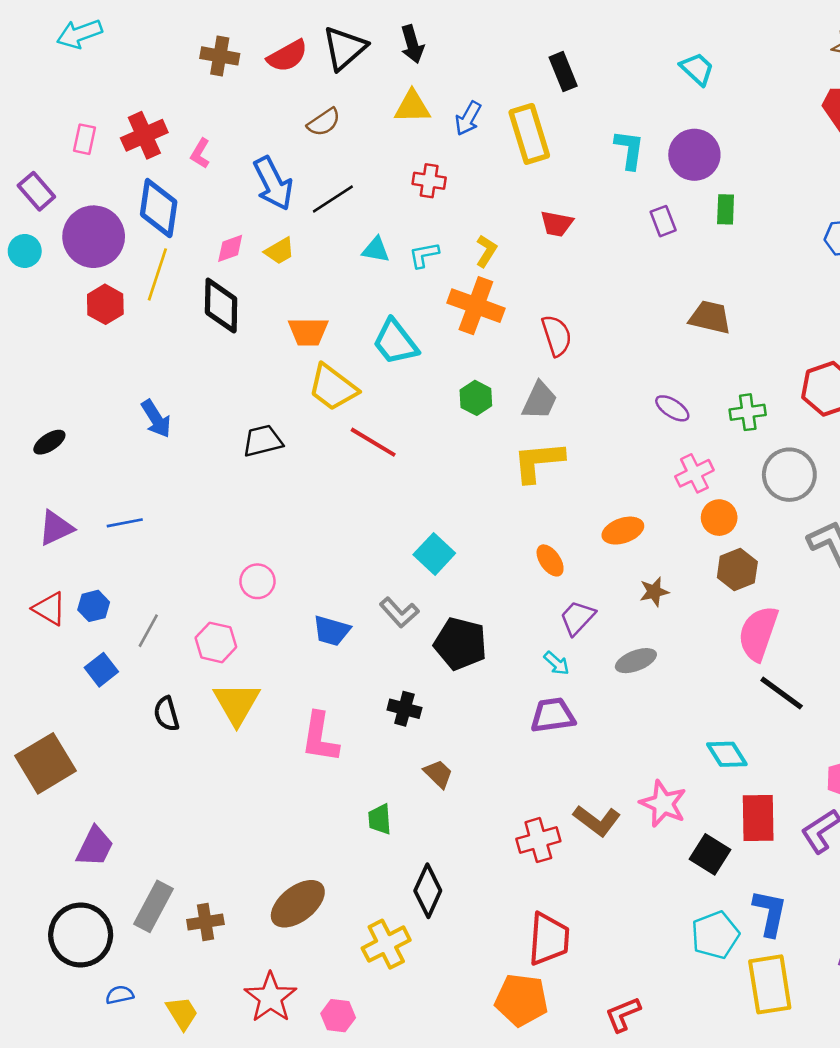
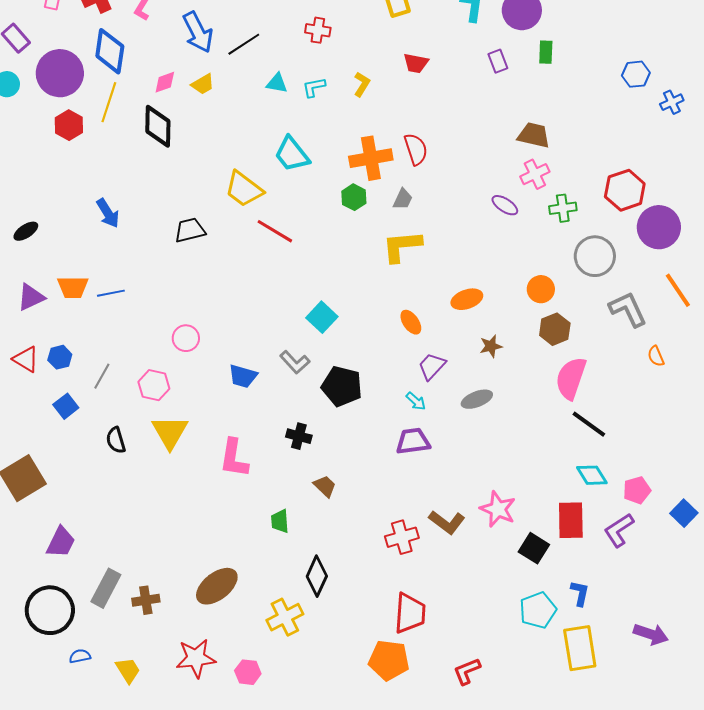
orange cross: (476, 306) -> (371, 158), moved, turned -30
orange trapezoid: (308, 332) -> (73, 287), moved
gray trapezoid: (540, 401) -> (403, 199), size x0.7
pink cross: (694, 473) -> (535, 174), moved
blue line: (125, 523) -> (111, 293), moved
cyan diamond: (727, 754) -> (592, 475), moved
blue L-shape: (770, 913) -> (580, 593), size x0.7
red star: (270, 997) -> (196, 658), turned 30

